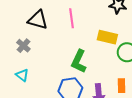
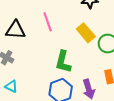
yellow rectangle: (107, 37) -> (86, 33), turned 48

